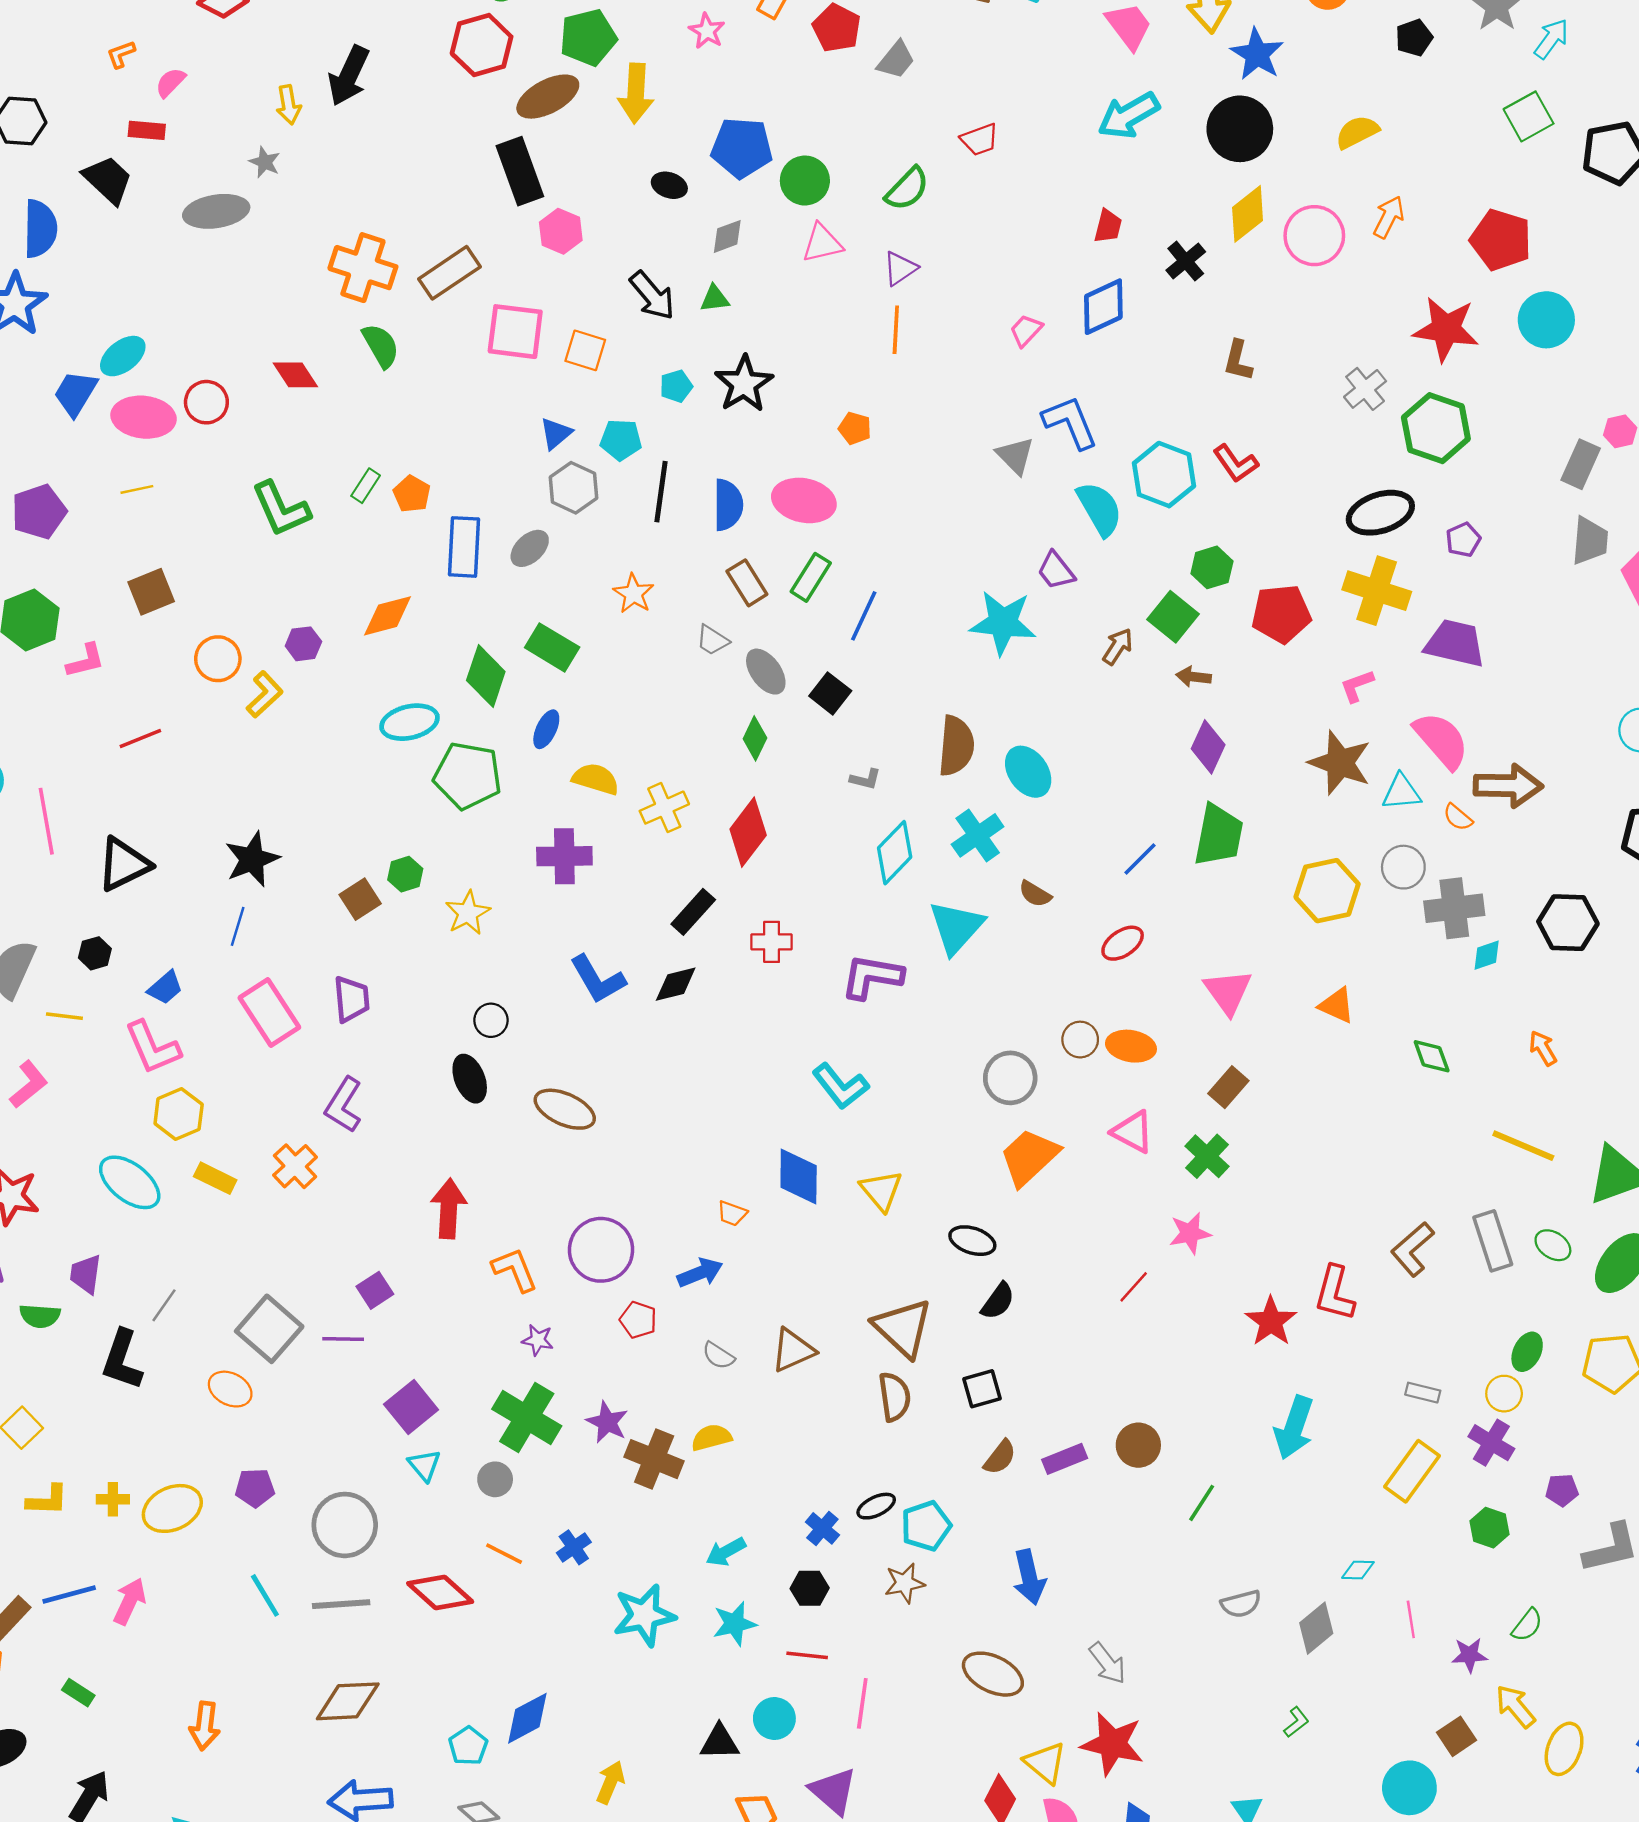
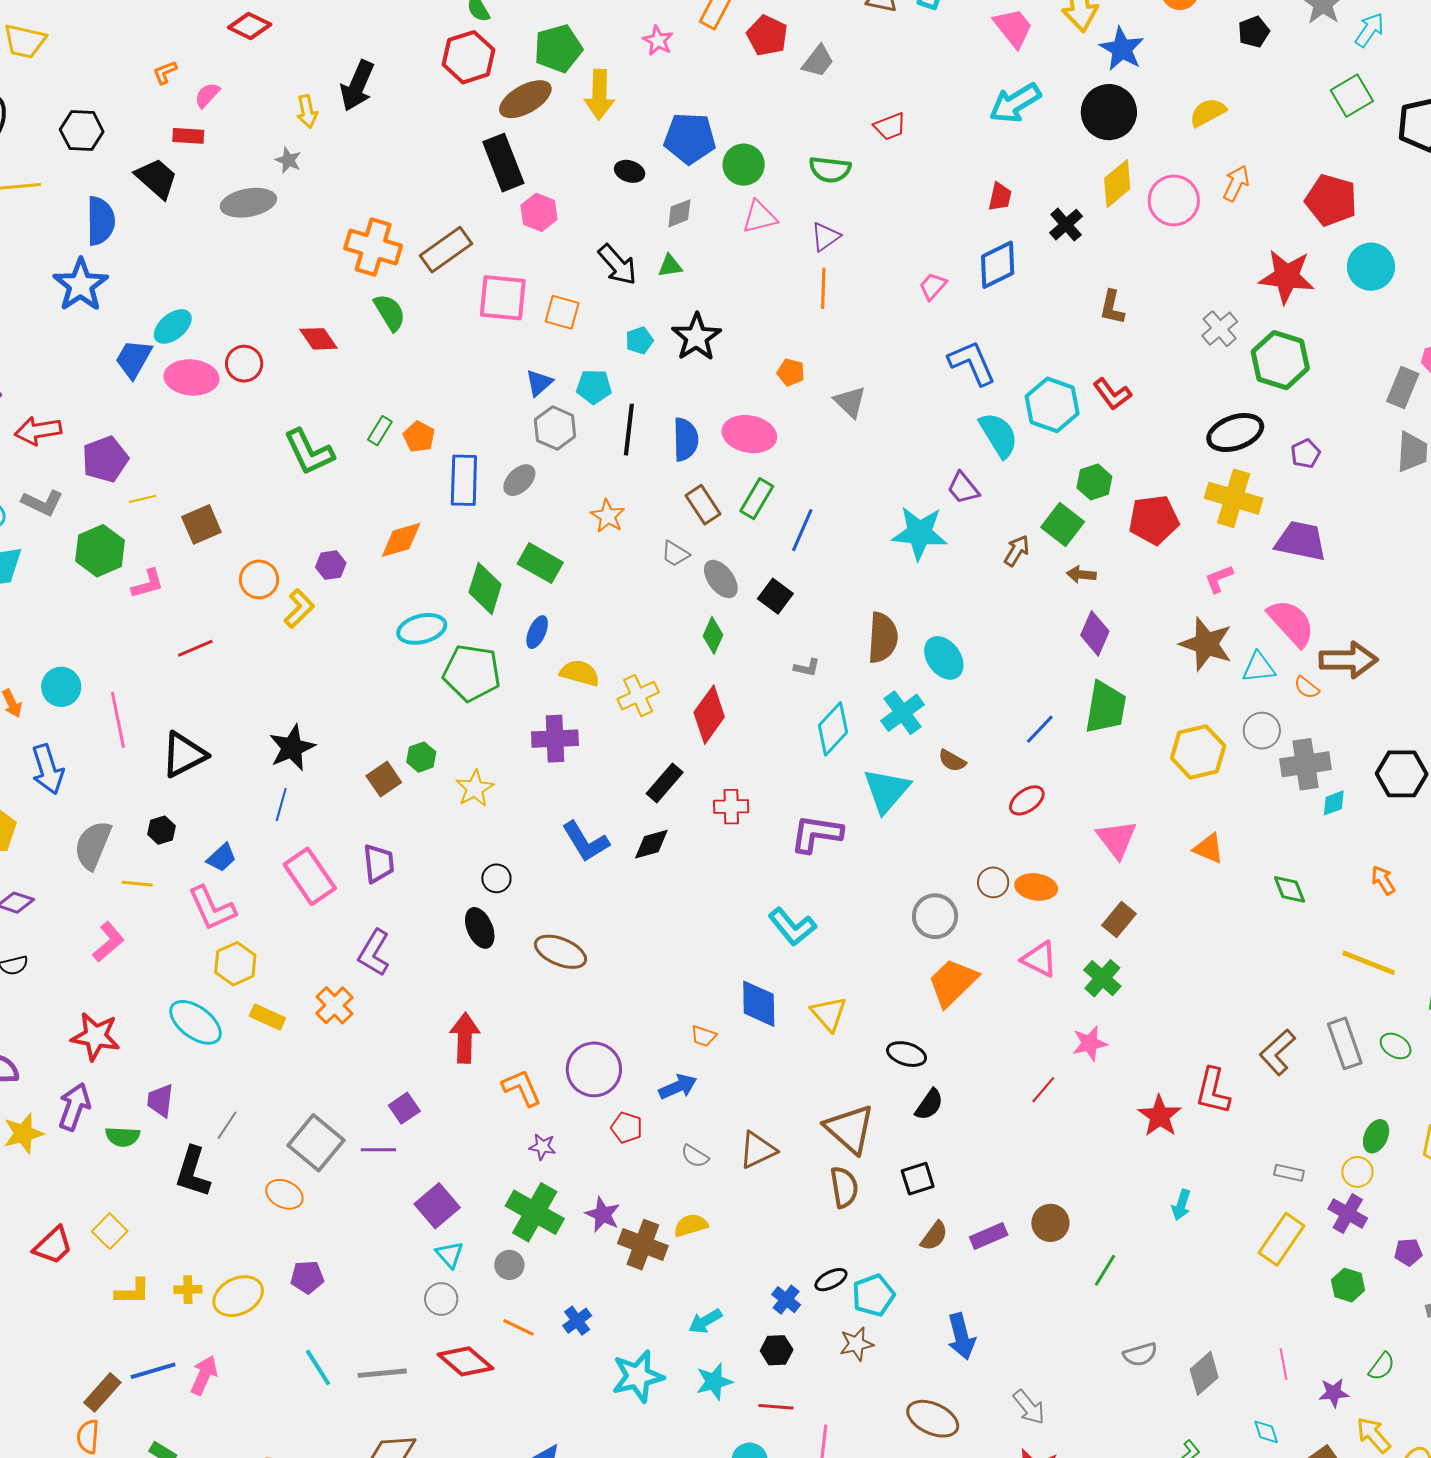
green semicircle: (907, 189) -> (830, 170), turned 54
gray triangle: (1015, 456) -> (850, 402), moved
yellow line: (137, 489) -> (143, 499), moved
cyan arrow: (1294, 1428) -> (1181, 1205), size x0.6
gray circle: (345, 1525) -> (441, 1299), moved, size x0.6
cyan diamond: (1358, 1570) -> (1266, 1432), moved, turned 72

